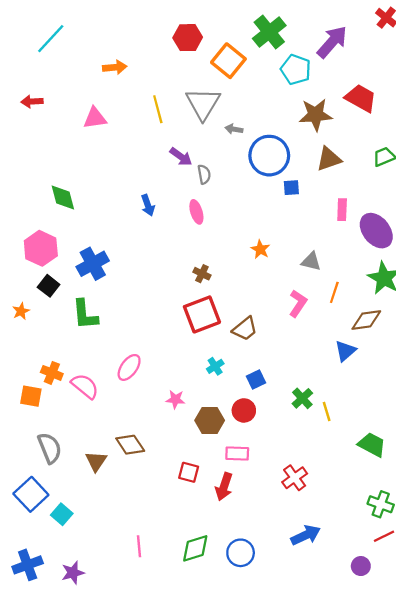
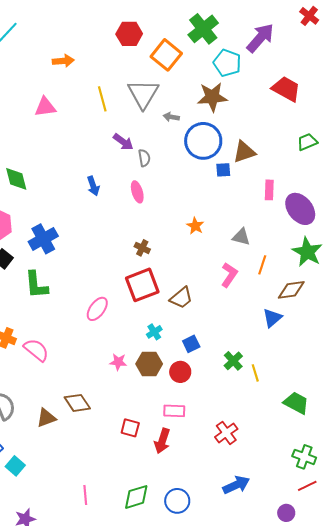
brown star: (316, 115) -> (212, 97), moved
brown triangle: (329, 159) -> (244, 152), moved
pink ellipse: (129, 367) -> (97, 309), moved
brown hexagon: (210, 420) -> (149, 364), moved
brown triangle: (96, 461) -> (46, 418), turned 35

